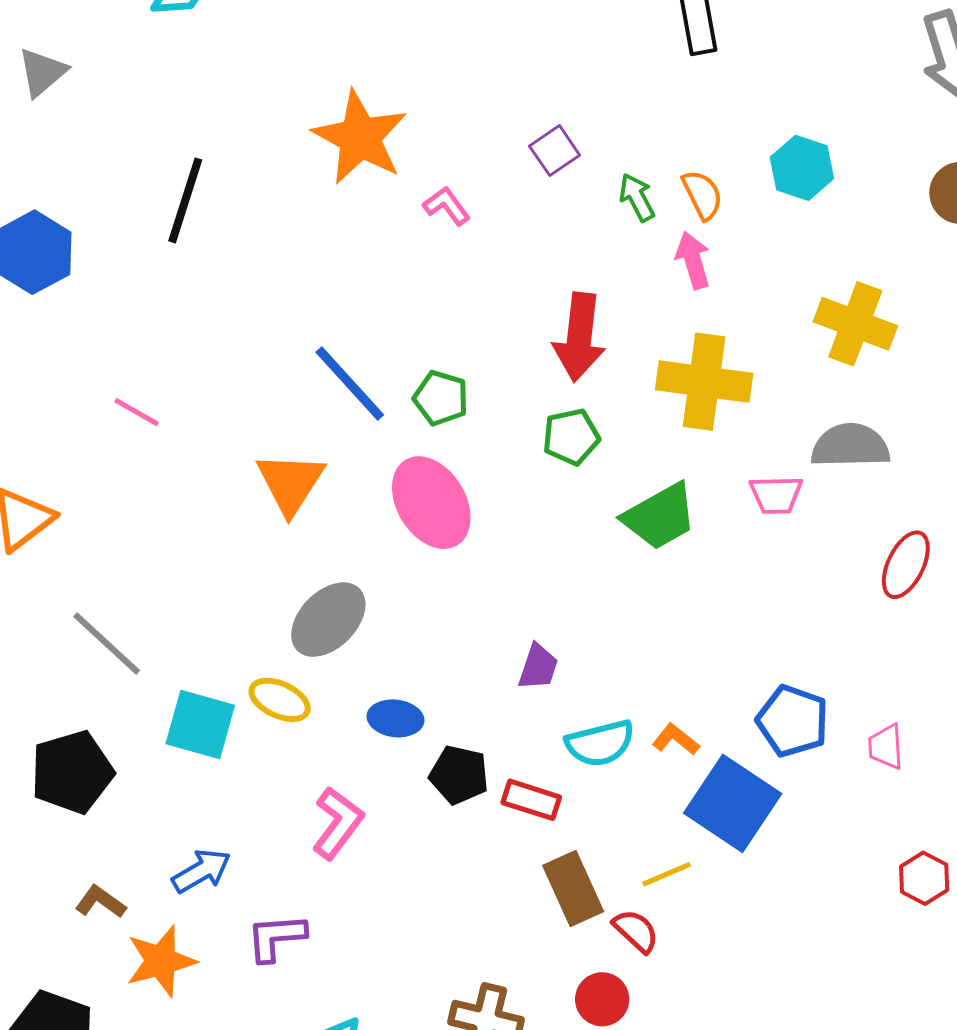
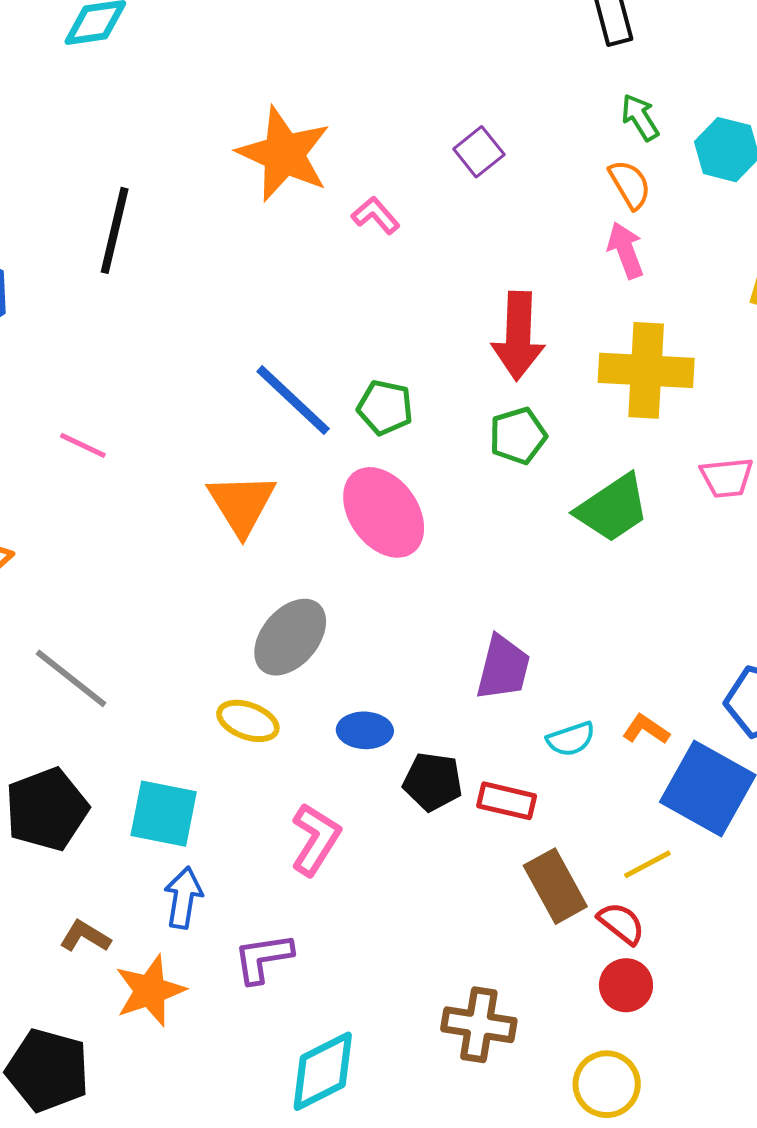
green arrow: (637, 197) -> (640, 117), moved
purple trapezoid: (538, 667) -> (503, 668), size x1.4
cyan square: (200, 724) -> (164, 814), moved
cyan semicircle: (600, 743) -> (571, 739), size x0.7
blue arrow: (201, 871) -> (183, 898), turned -46
red circle: (602, 999) -> (626, 985), moved

